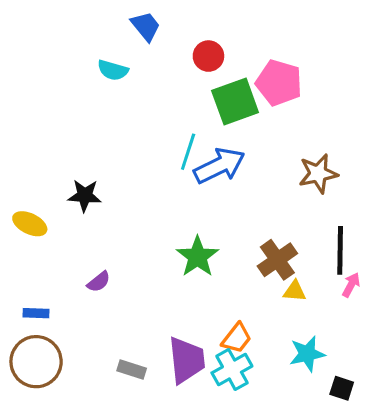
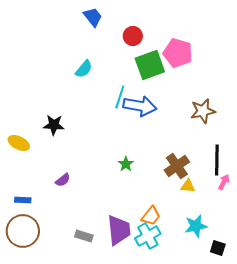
cyan semicircle: (113, 70) -> (84, 69), moved, turned -66
blue arrow: (219, 166) -> (140, 106), turned 36
green star: (197, 257) -> (126, 164), size x0.6

